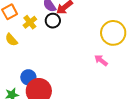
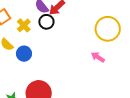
blue circle: (28, 77) -> (24, 54), moved

